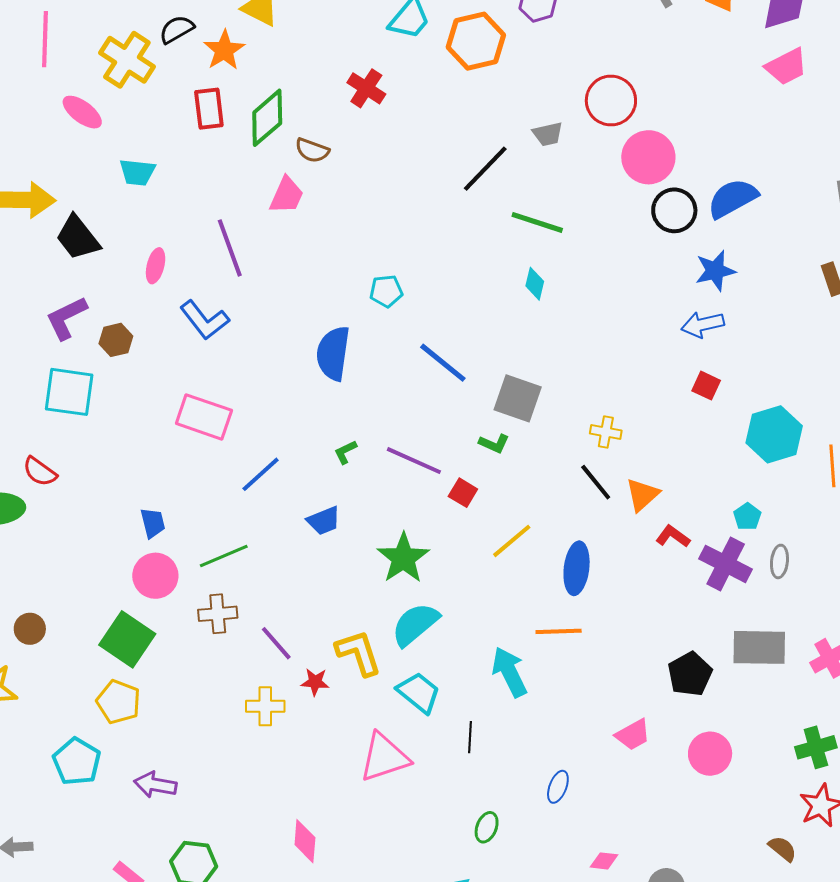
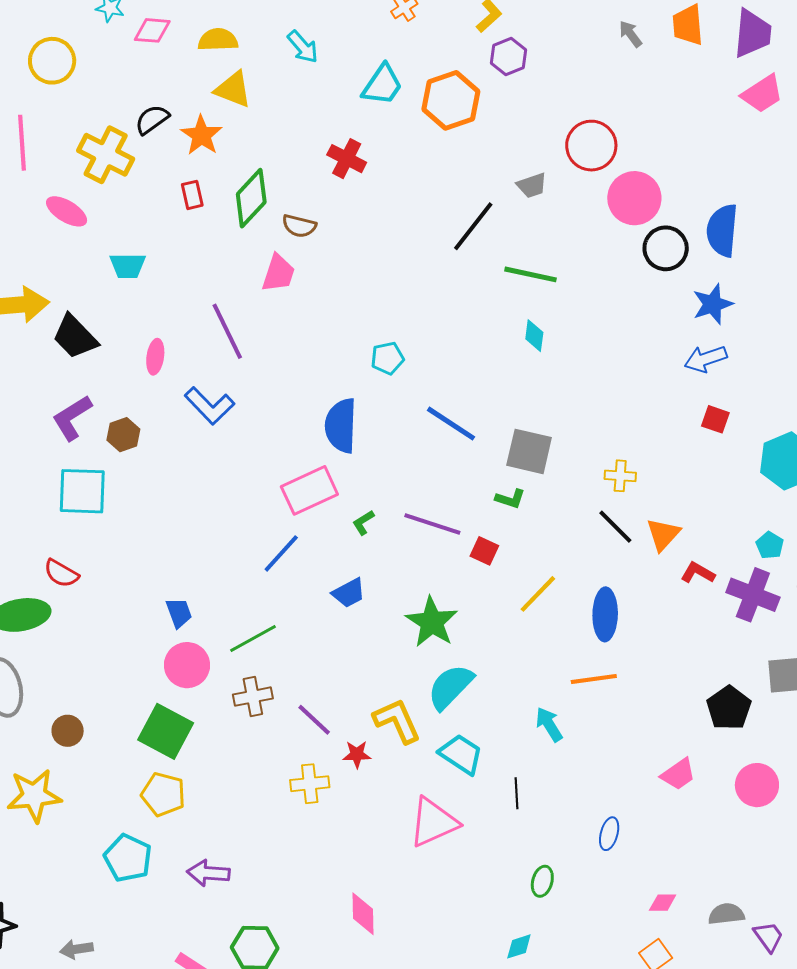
red rectangle: (209, 109) -> (192, 195), size x0.7
blue semicircle: (733, 198) -> (722, 230), turned -50
pink rectangle: (204, 417) -> (309, 490), moved, turned -38
cyan arrow: (509, 672) -> (549, 724), size x0.7

